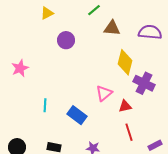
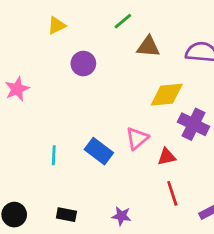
yellow diamond: (125, 62) -> (167, 95), turned 70
pink star: (20, 68) -> (17, 89), moved
blue rectangle: (77, 115) -> (99, 151), moved

